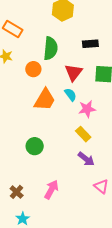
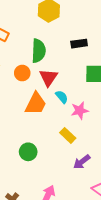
red triangle: (74, 72) -> (48, 78), moved
yellow rectangle: (83, 134) -> (68, 135), moved
purple arrow: (86, 159) -> (82, 162), turned 108

